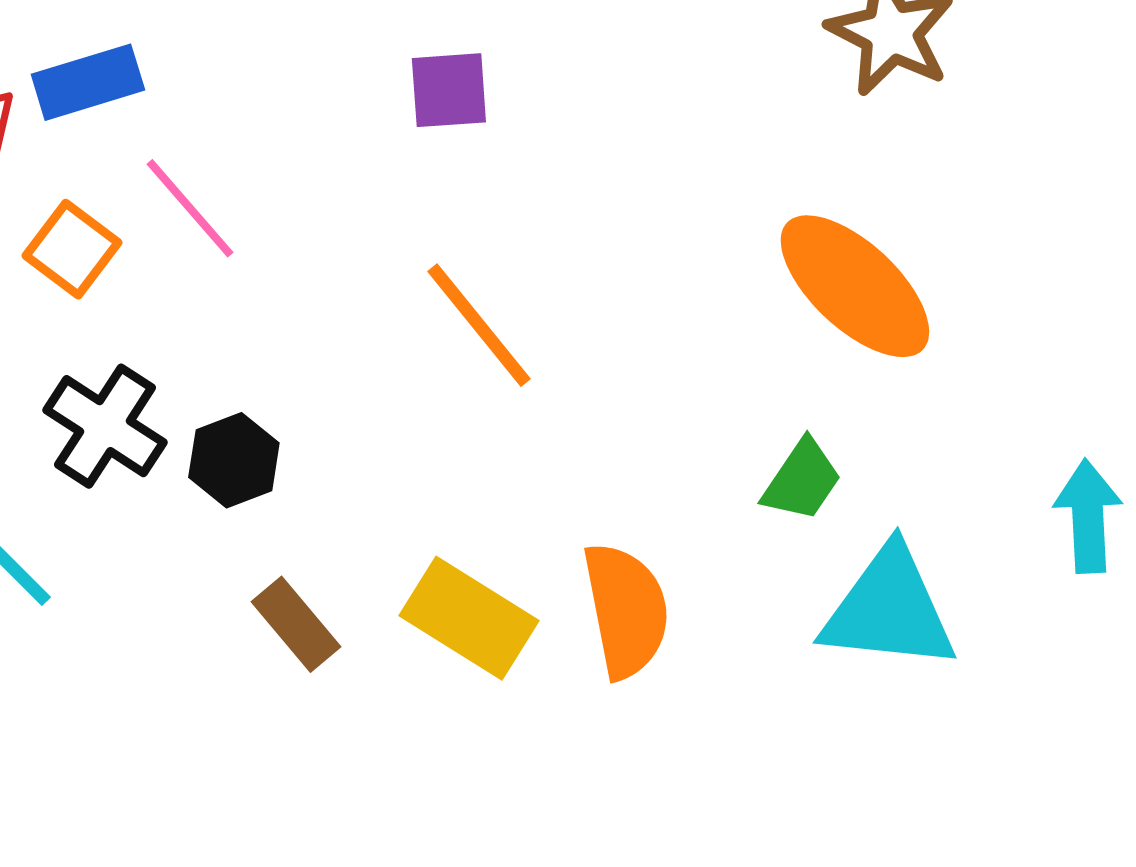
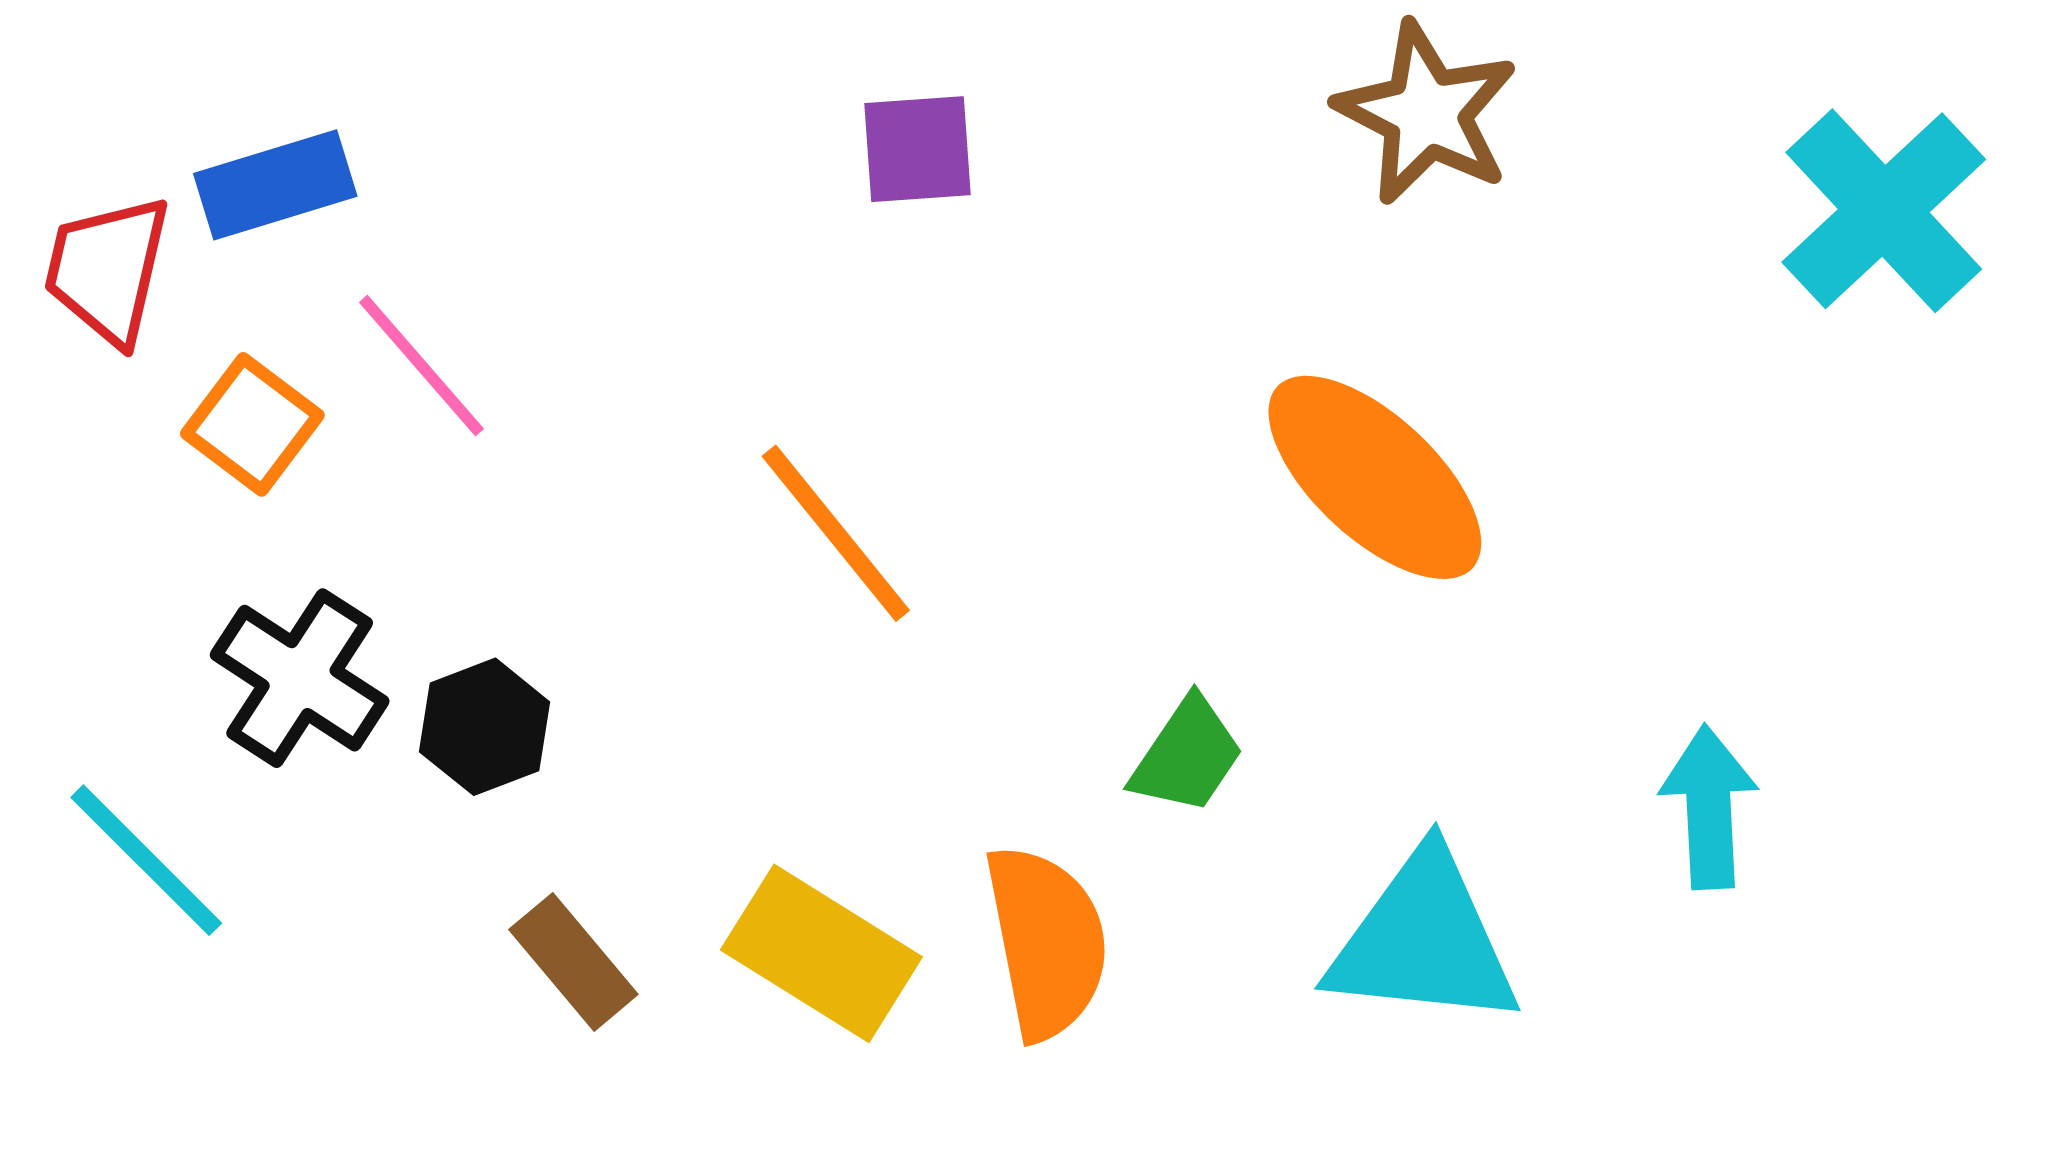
purple square: (449, 90) -> (918, 149), moved
green trapezoid: (802, 480) -> (1187, 756), moved

